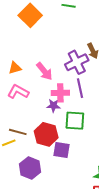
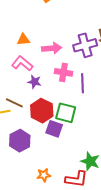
pink arrow: (44, 71) -> (52, 48), turned -66
purple line: (80, 88) -> (83, 83), moved
purple star: (54, 106) -> (34, 82), moved
green square: (75, 121) -> (66, 113), moved

